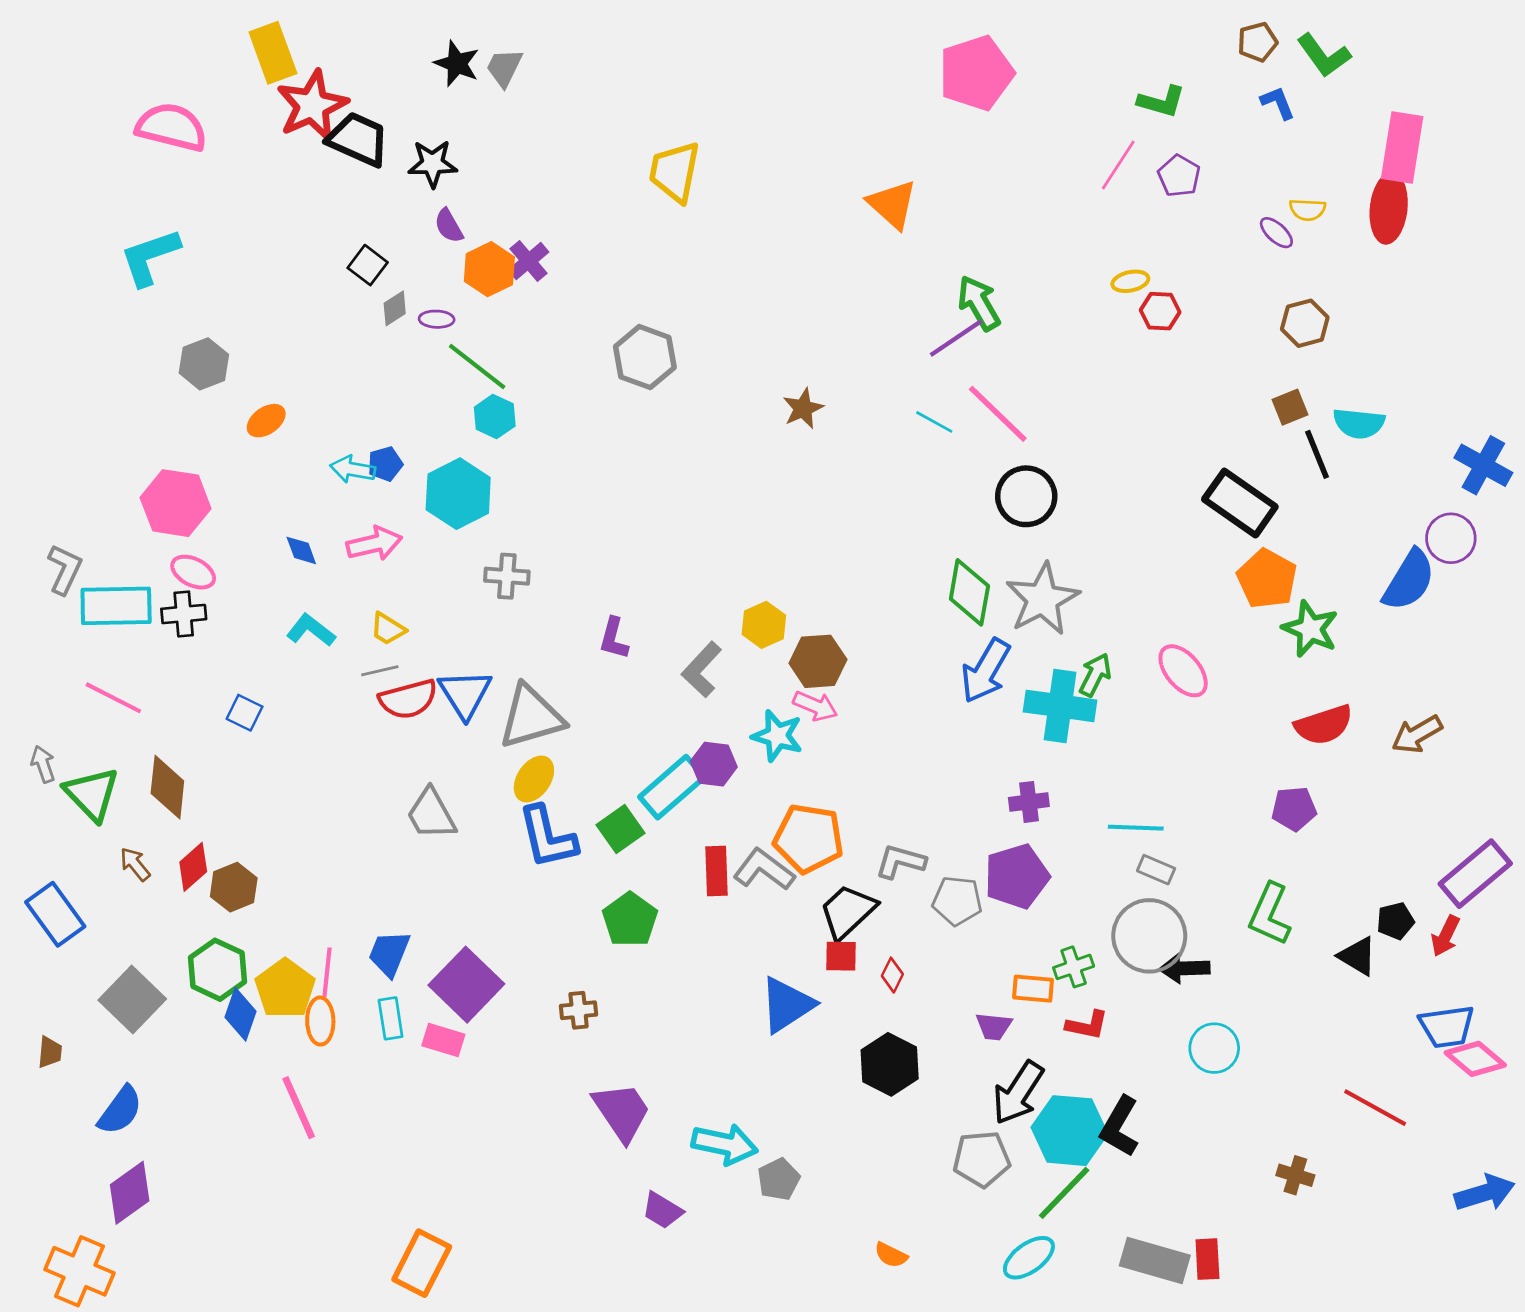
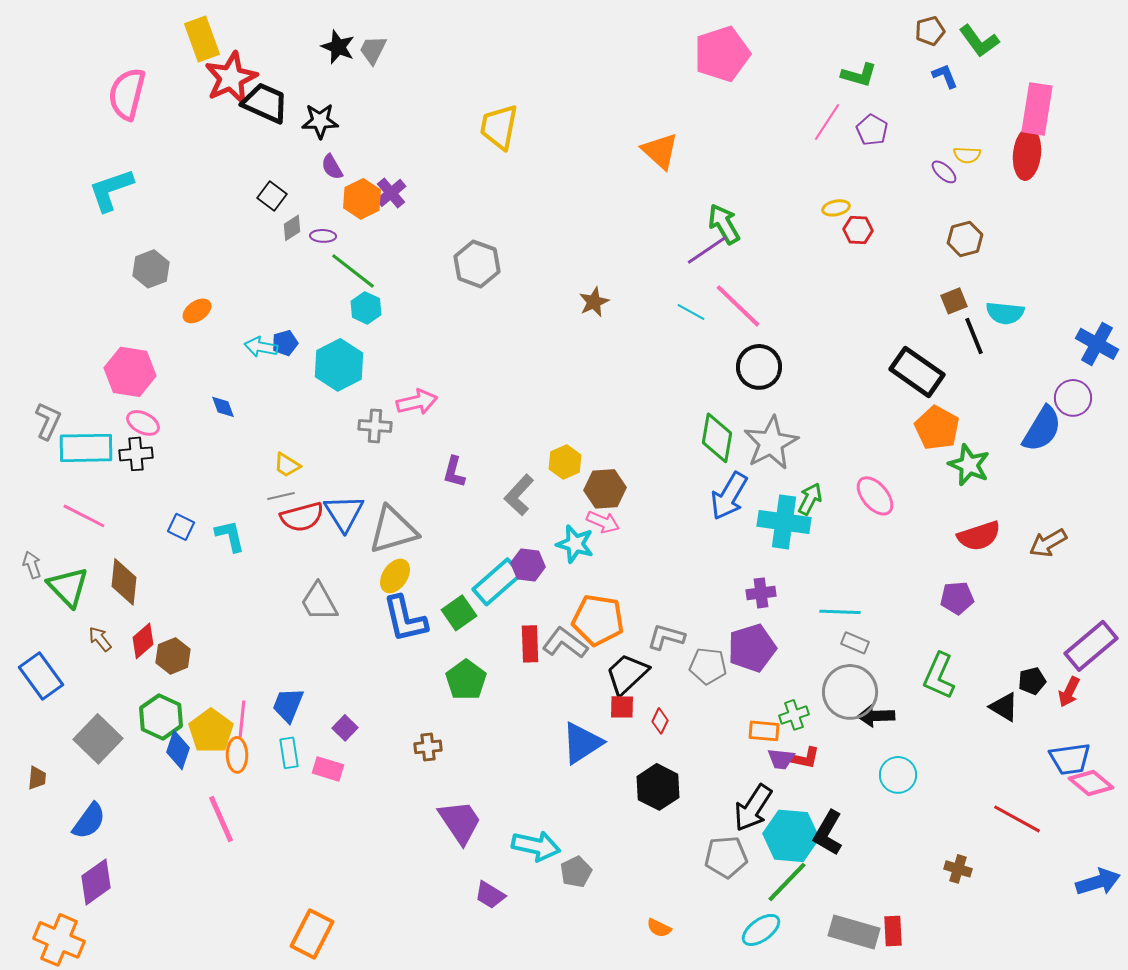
pink semicircle: (172, 127) -> (127, 94), turned -90
pink arrow: (374, 544) -> (417, 402), moved
cyan L-shape: (311, 630) -> (230, 536), moved, turned 39
purple square: (466, 985) -> (345, 728), size x0.5
purple trapezoid: (994, 1026) -> (781, 759), moved

